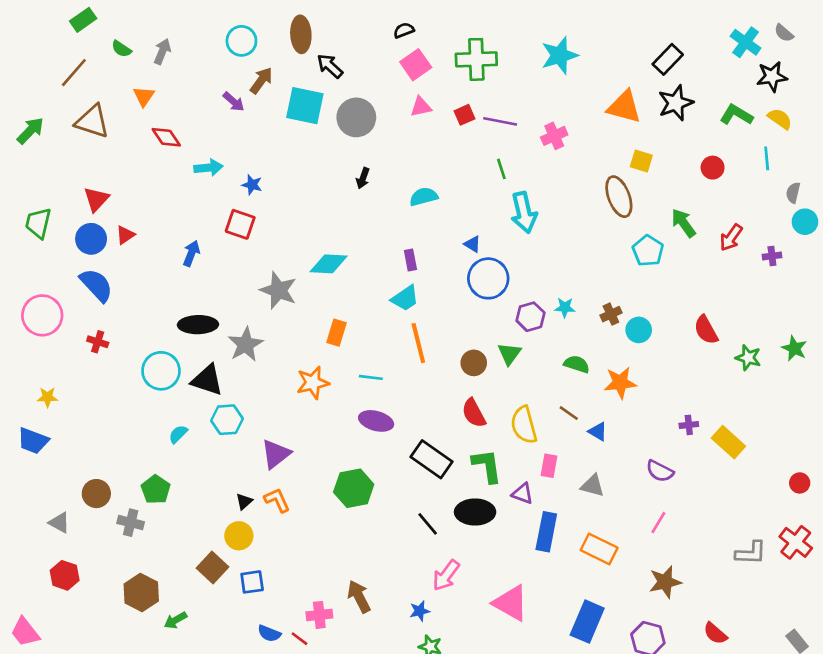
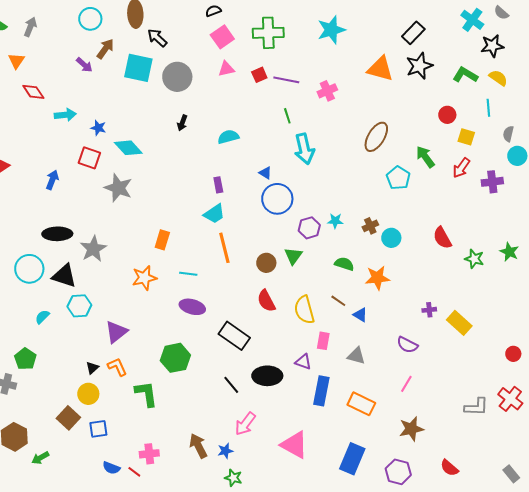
yellow square: (641, 161) -> (466, 137), moved
brown ellipse: (619, 197) -> (376, 137), turned 52
purple cross: (772, 256) -> (492, 182), size x1.5
cyan diamond: (329, 264) -> (128, 148), moved, turned 44
gray star: (278, 290) -> (118, 188), moved
green L-shape: (487, 466) -> (146, 394), moved
brown arrow: (359, 596) -> (198, 446), moved

